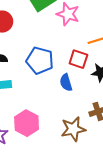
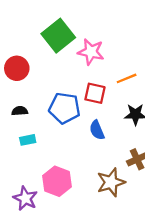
red square: (78, 59) -> (95, 93), moved

